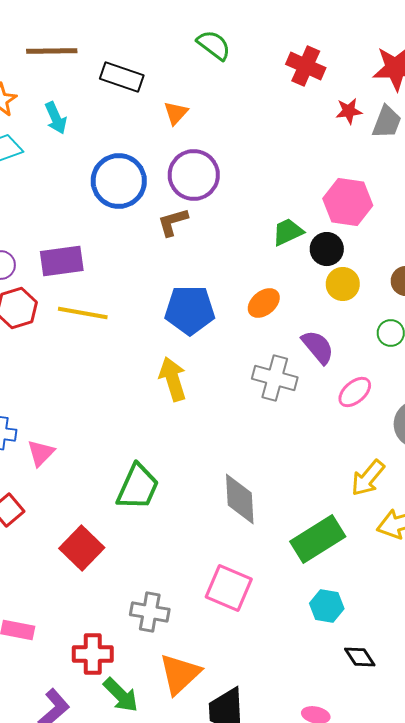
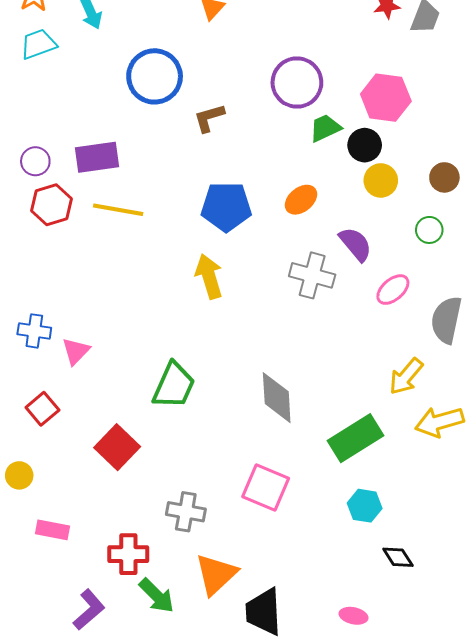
purple circle: (194, 175) -> (297, 82), moved

